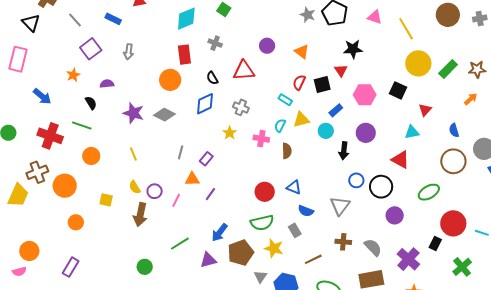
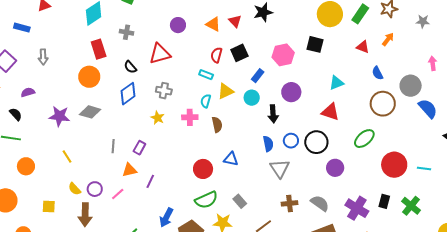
red triangle: (341, 70) -> (235, 21), moved
red triangle: (425, 110) -> (363, 47), moved, turned -40
pink line: (176, 200) -> (118, 194), turned 32
blue semicircle: (306, 211) -> (268, 144), moved, turned -112
black rectangle: (435, 243) -> (384, 201), moved

